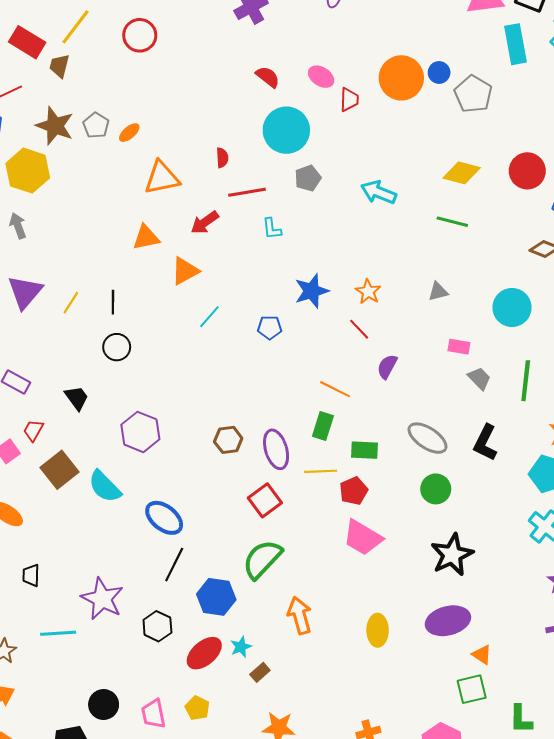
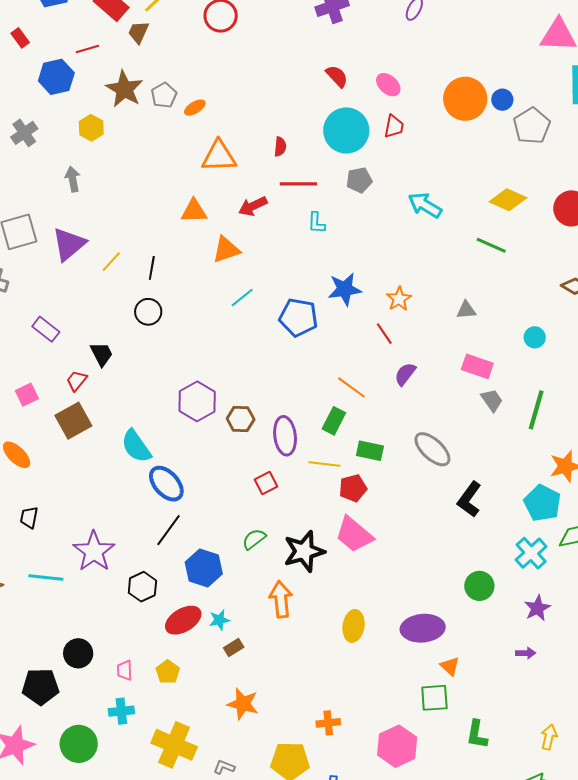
red trapezoid: (349, 100) -> (394, 126), moved
yellow hexagon: (28, 171) -> (91, 128), size x0.6
cyan circle: (512, 307) -> (535, 337), size x0.6
blue pentagon: (270, 327) -> (298, 318), size x1.6
pink rectangle: (459, 347) -> (477, 366), size x1.4
red trapezoid: (33, 430) -> (77, 381), moved
purple hexagon: (140, 432) -> (197, 401), moved
black L-shape: (485, 443) -> (469, 499), moved
cyan semicircle: (105, 487) -> (136, 446), moved
green circle: (436, 489) -> (479, 586), moved
red square: (265, 500) -> (266, 483), size x0.7
black star: (452, 555) -> (304, 551), moved
green semicircle: (262, 559) -> (254, 539), size x0.6
pink trapezoid: (153, 714) -> (125, 670), size x0.7

